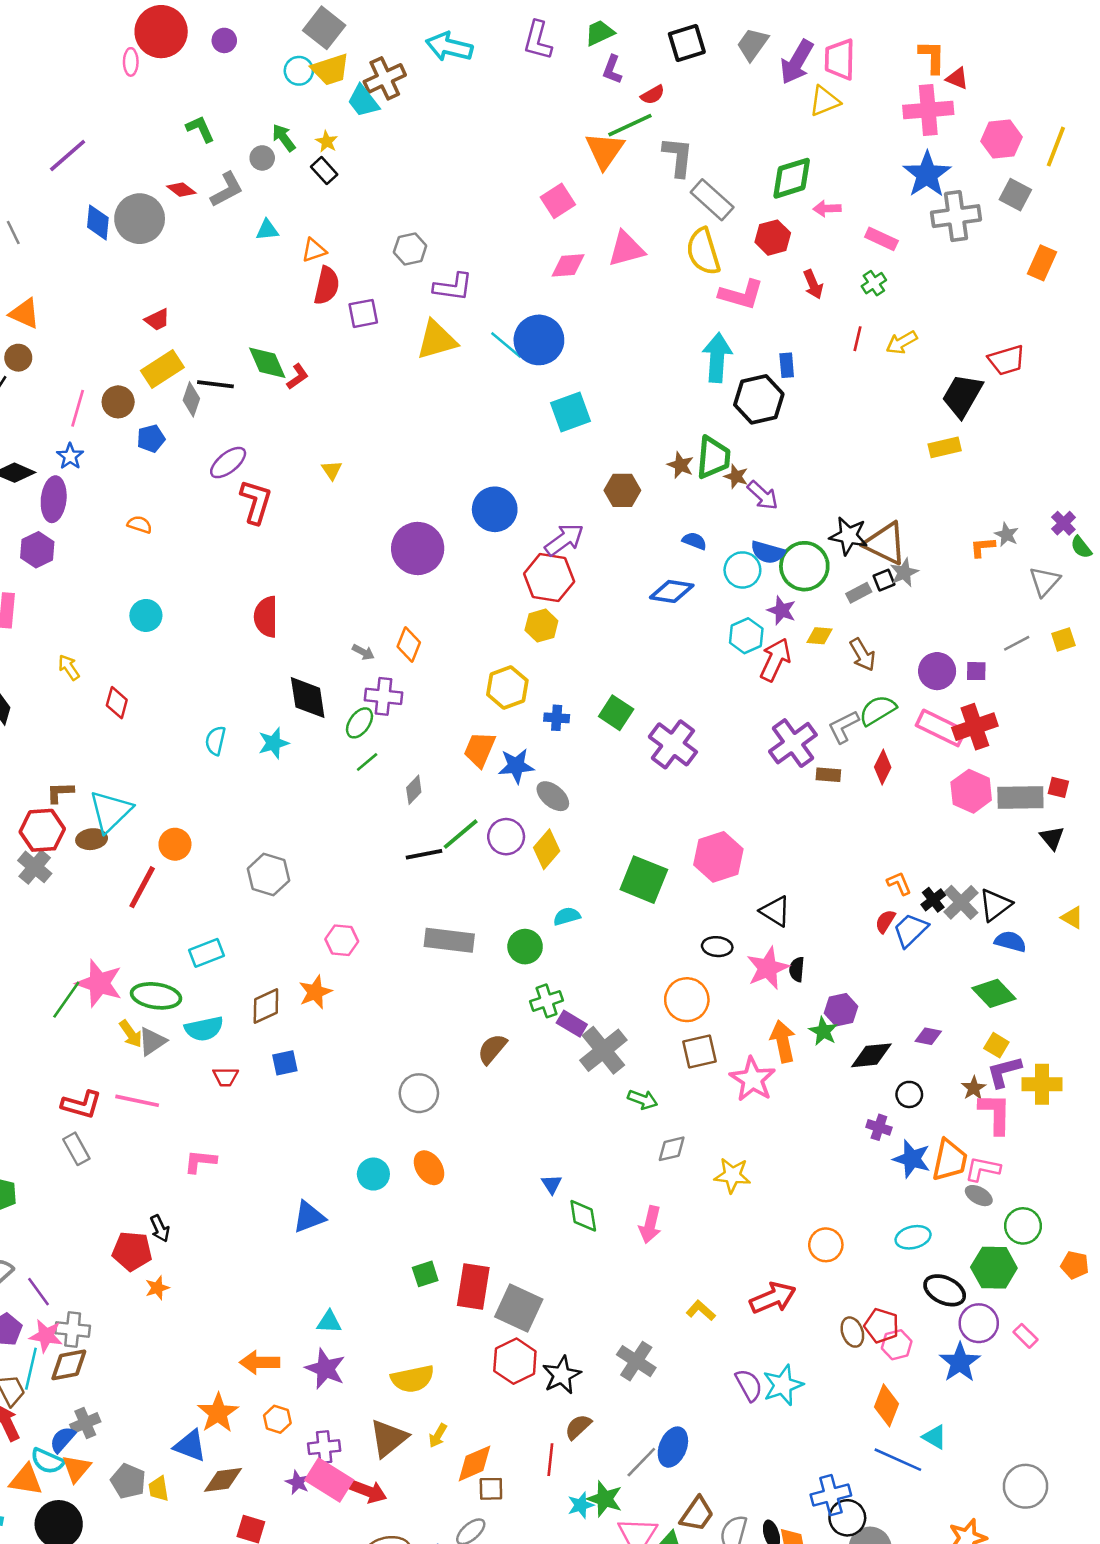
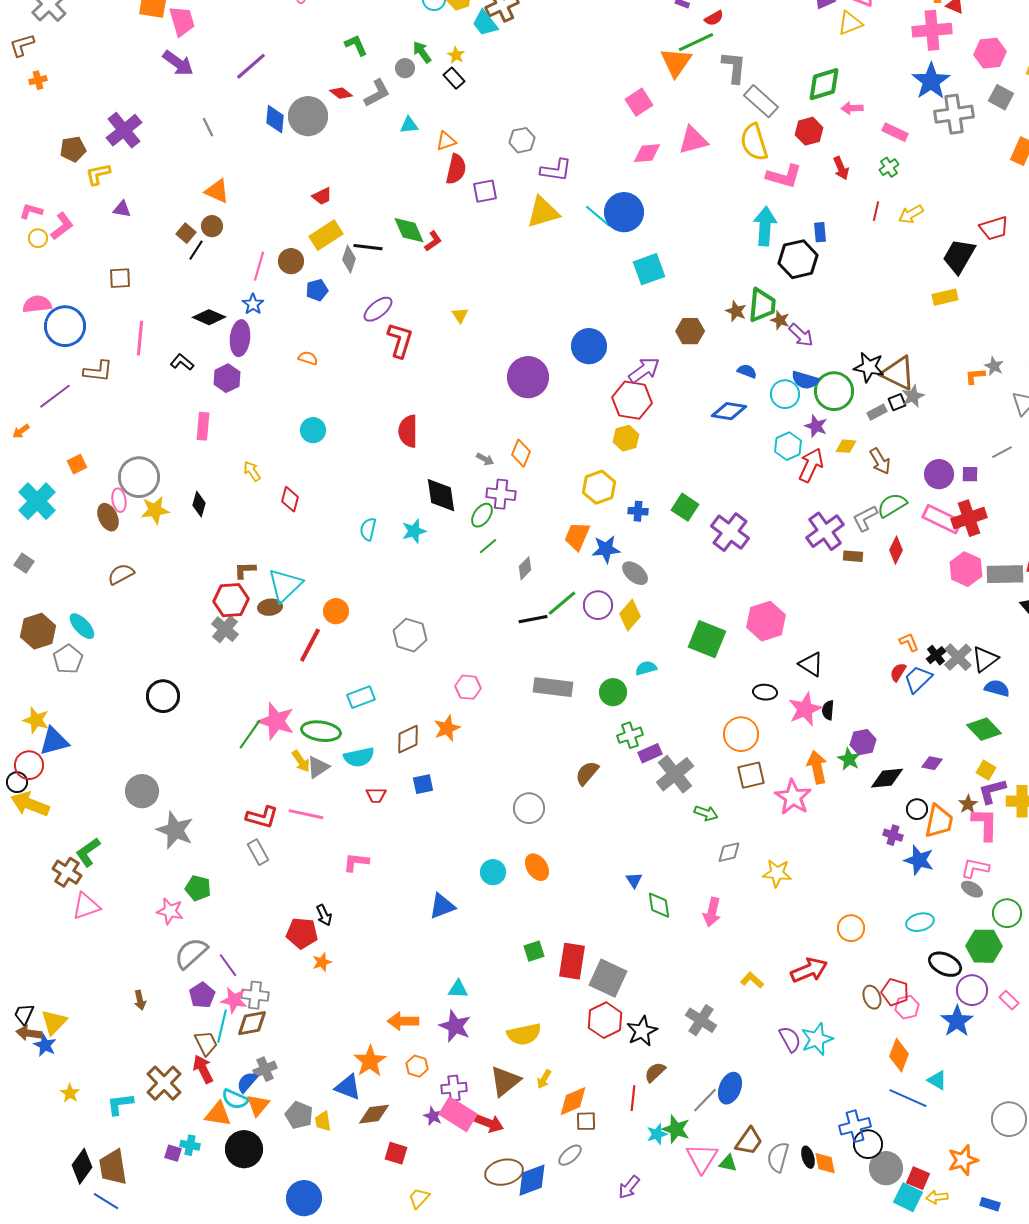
purple rectangle: (572, 1024) -> (650, 753), turned -55
orange trapezoid: (950, 1160) -> (939, 821), moved

